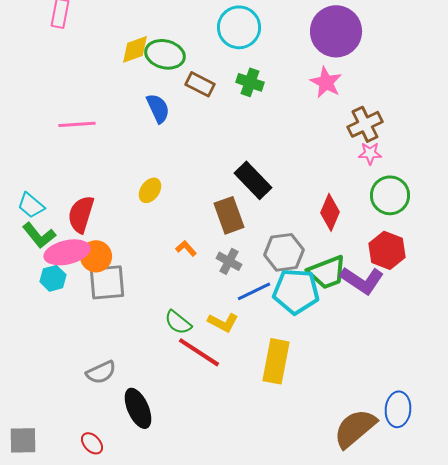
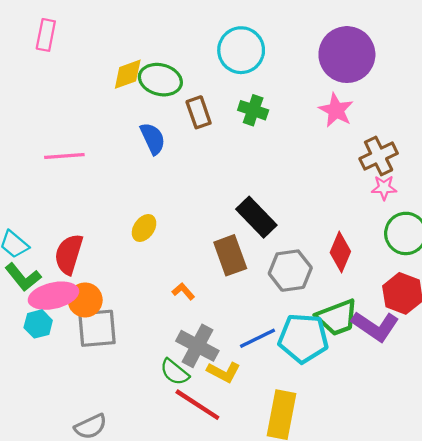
brown rectangle: (200, 84) -> (199, 112), turned 44
gray hexagon: (284, 252) -> (290, 271), moved
gray cross: (229, 261) -> (197, 346), moved, size x1.5

